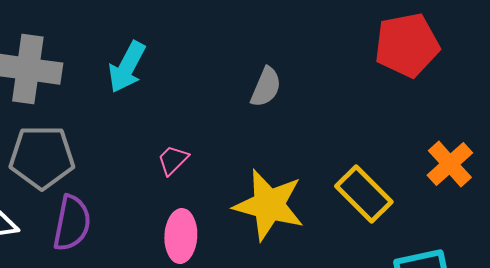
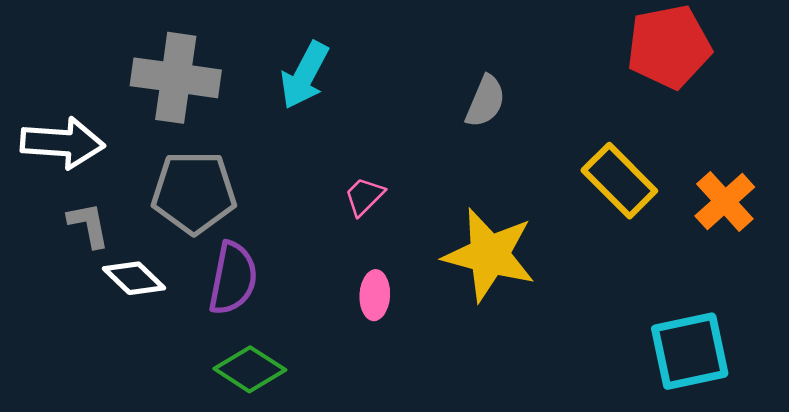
yellow rectangle: (364, 194) -> (619, 181), moved
pink ellipse: (181, 236) -> (375, 295), size x0.7

